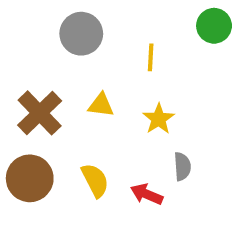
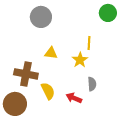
yellow line: (151, 57) -> (89, 43), moved
brown cross: (40, 113) -> (26, 74), moved, turned -35
brown circle: (30, 178) -> (15, 104), moved

